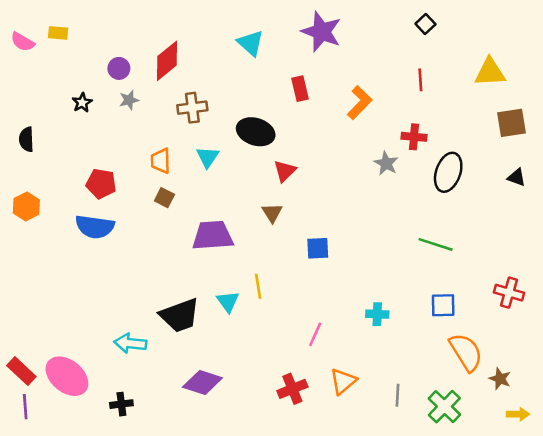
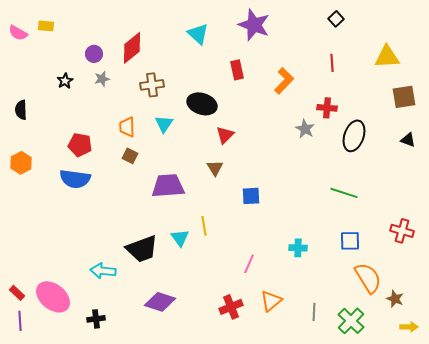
red rectangle: (21, 371) -> (17, 293), size x0.7

